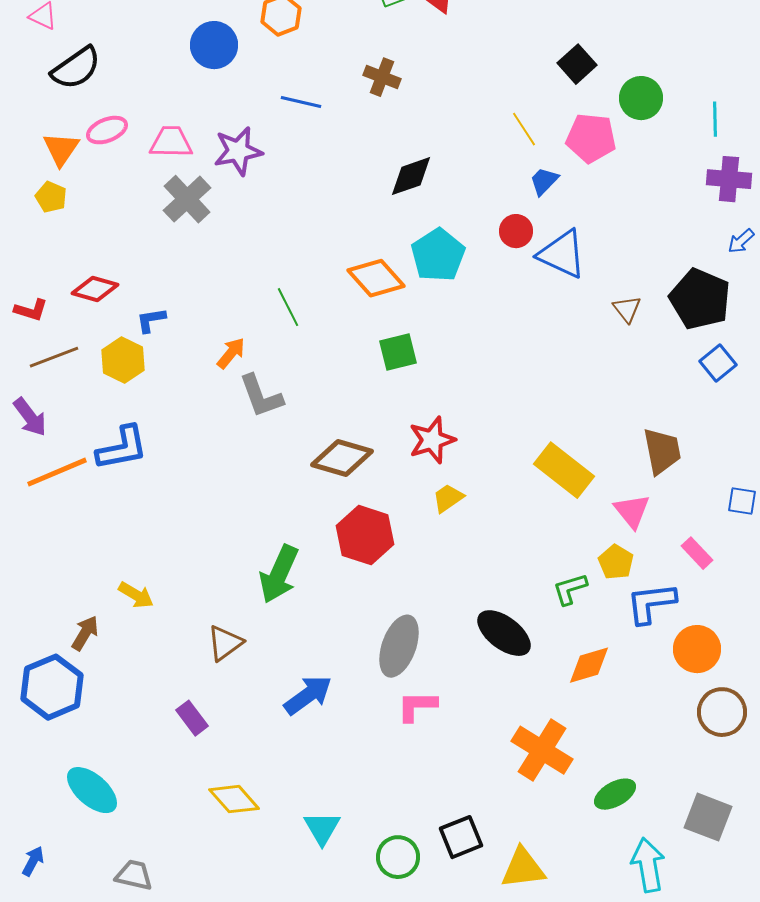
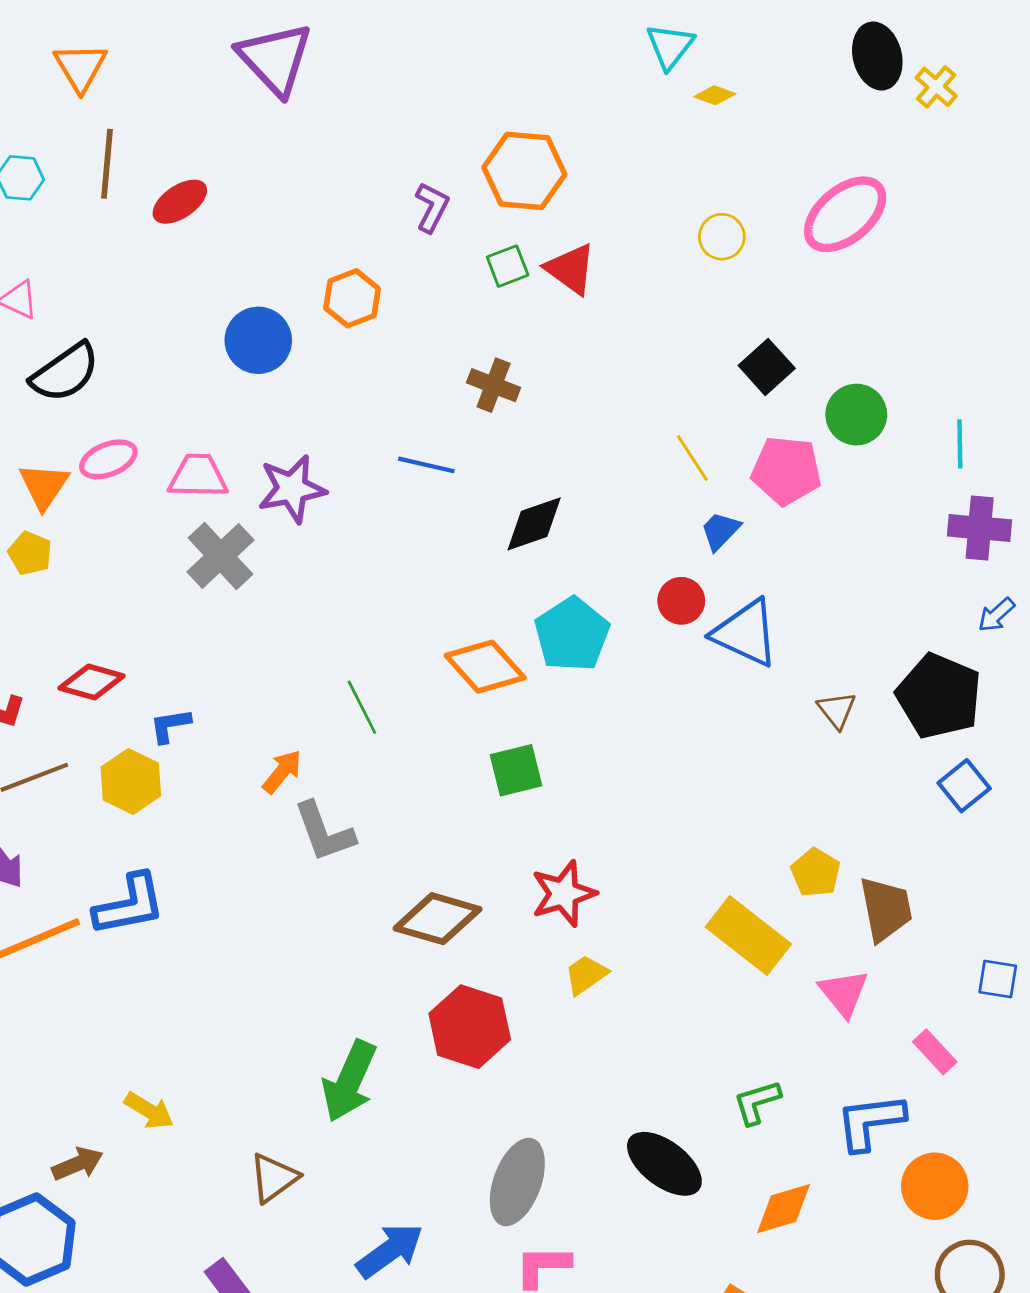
blue line: (301, 102) -> (426, 465), moved
yellow pentagon: (616, 562) -> (816, 873), moved
brown arrow: (85, 633) -> (78, 1164), turned 36

